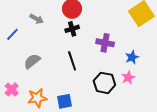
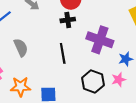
purple cross: (105, 43) -> (100, 40), size x1.4
gray semicircle: (32, 61) -> (21, 48), turned 96

